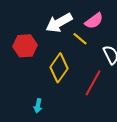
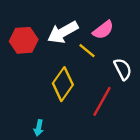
red hexagon: (25, 46) -> (24, 40), moved

